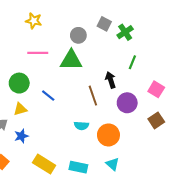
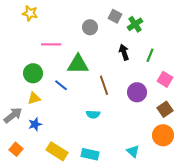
yellow star: (34, 21) -> (30, 13), moved
green triangle: (71, 60) -> (78, 64), moved
green line: (132, 62) -> (150, 55), moved
black arrow: (111, 80) -> (124, 52), moved
orange circle: (108, 135) -> (163, 135), moved
cyan triangle: (113, 164) -> (133, 151), moved

